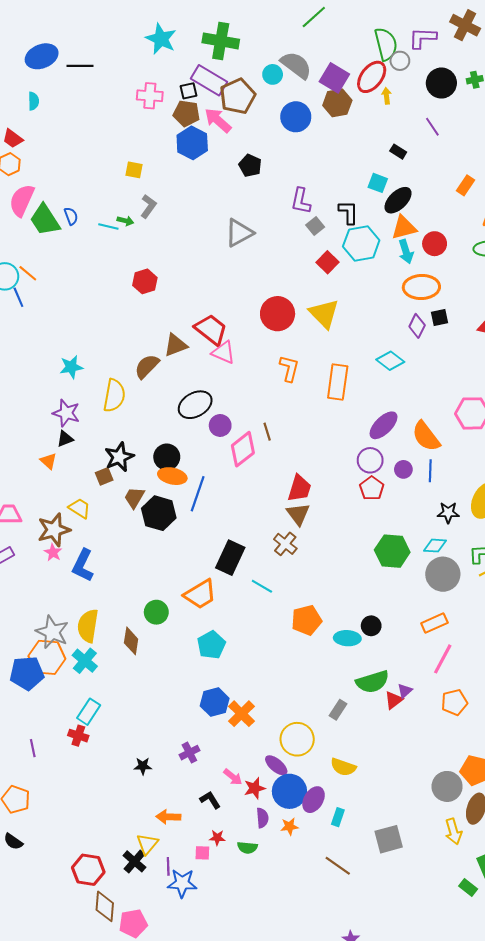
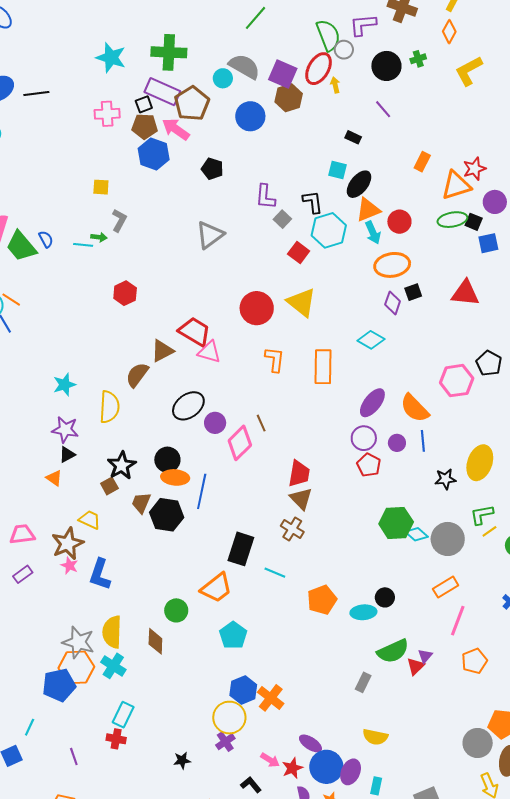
cyan diamond: (435, 546) -> (416, 534), moved, turned 45
yellow circle: (297, 739) -> (229, 718), moved

